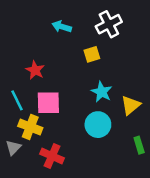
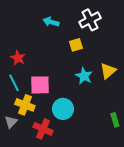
red star: (35, 70) -> (18, 58), moved
yellow triangle: (131, 105) -> (108, 71), moved
cyan circle: (98, 125) -> (63, 109), moved

